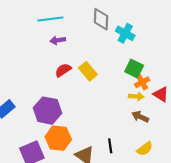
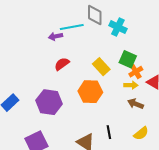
cyan line: (50, 19) -> (72, 27), moved
yellow rectangle: (88, 71) -> (101, 67), moved
orange hexagon: (58, 138) -> (90, 92), moved

